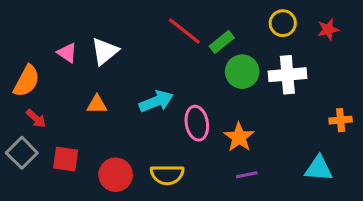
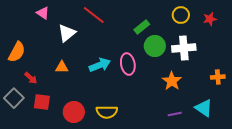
red line: (184, 31) -> (94, 15), moved
pink triangle: (67, 53) -> (43, 13), moved
red arrow: (36, 118) -> (31, 78), moved
pink ellipse: (197, 123) -> (128, 64), moved
orange star: (239, 137) -> (172, 81), moved
cyan triangle: (319, 168) -> (204, 108), turned 30
purple line: (247, 175) -> (175, 114), moved

